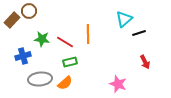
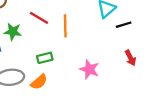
red line: (65, 42) -> (39, 18), moved
pink star: (118, 84) -> (89, 69), moved

